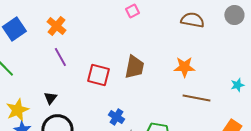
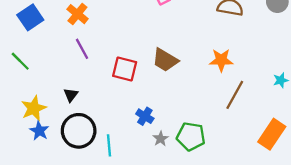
brown trapezoid: (134, 67) -> (165, 60), turned 110
brown line: (196, 98) -> (235, 95), turned -72

